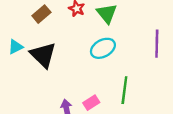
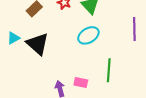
pink rectangle: (91, 103) -> (81, 82), turned 48

